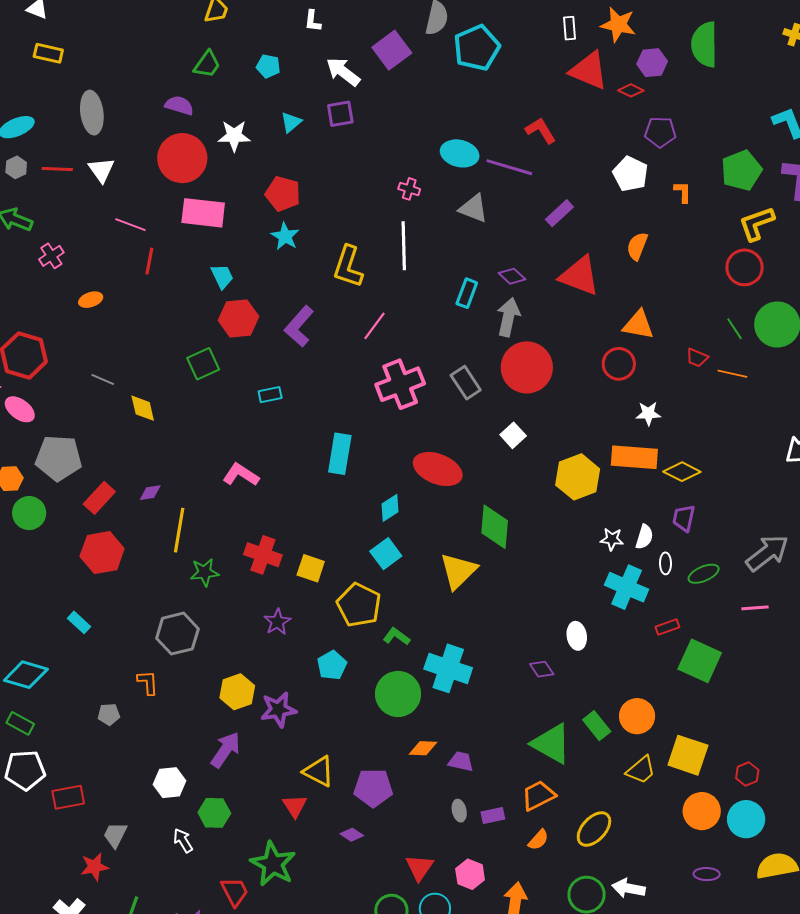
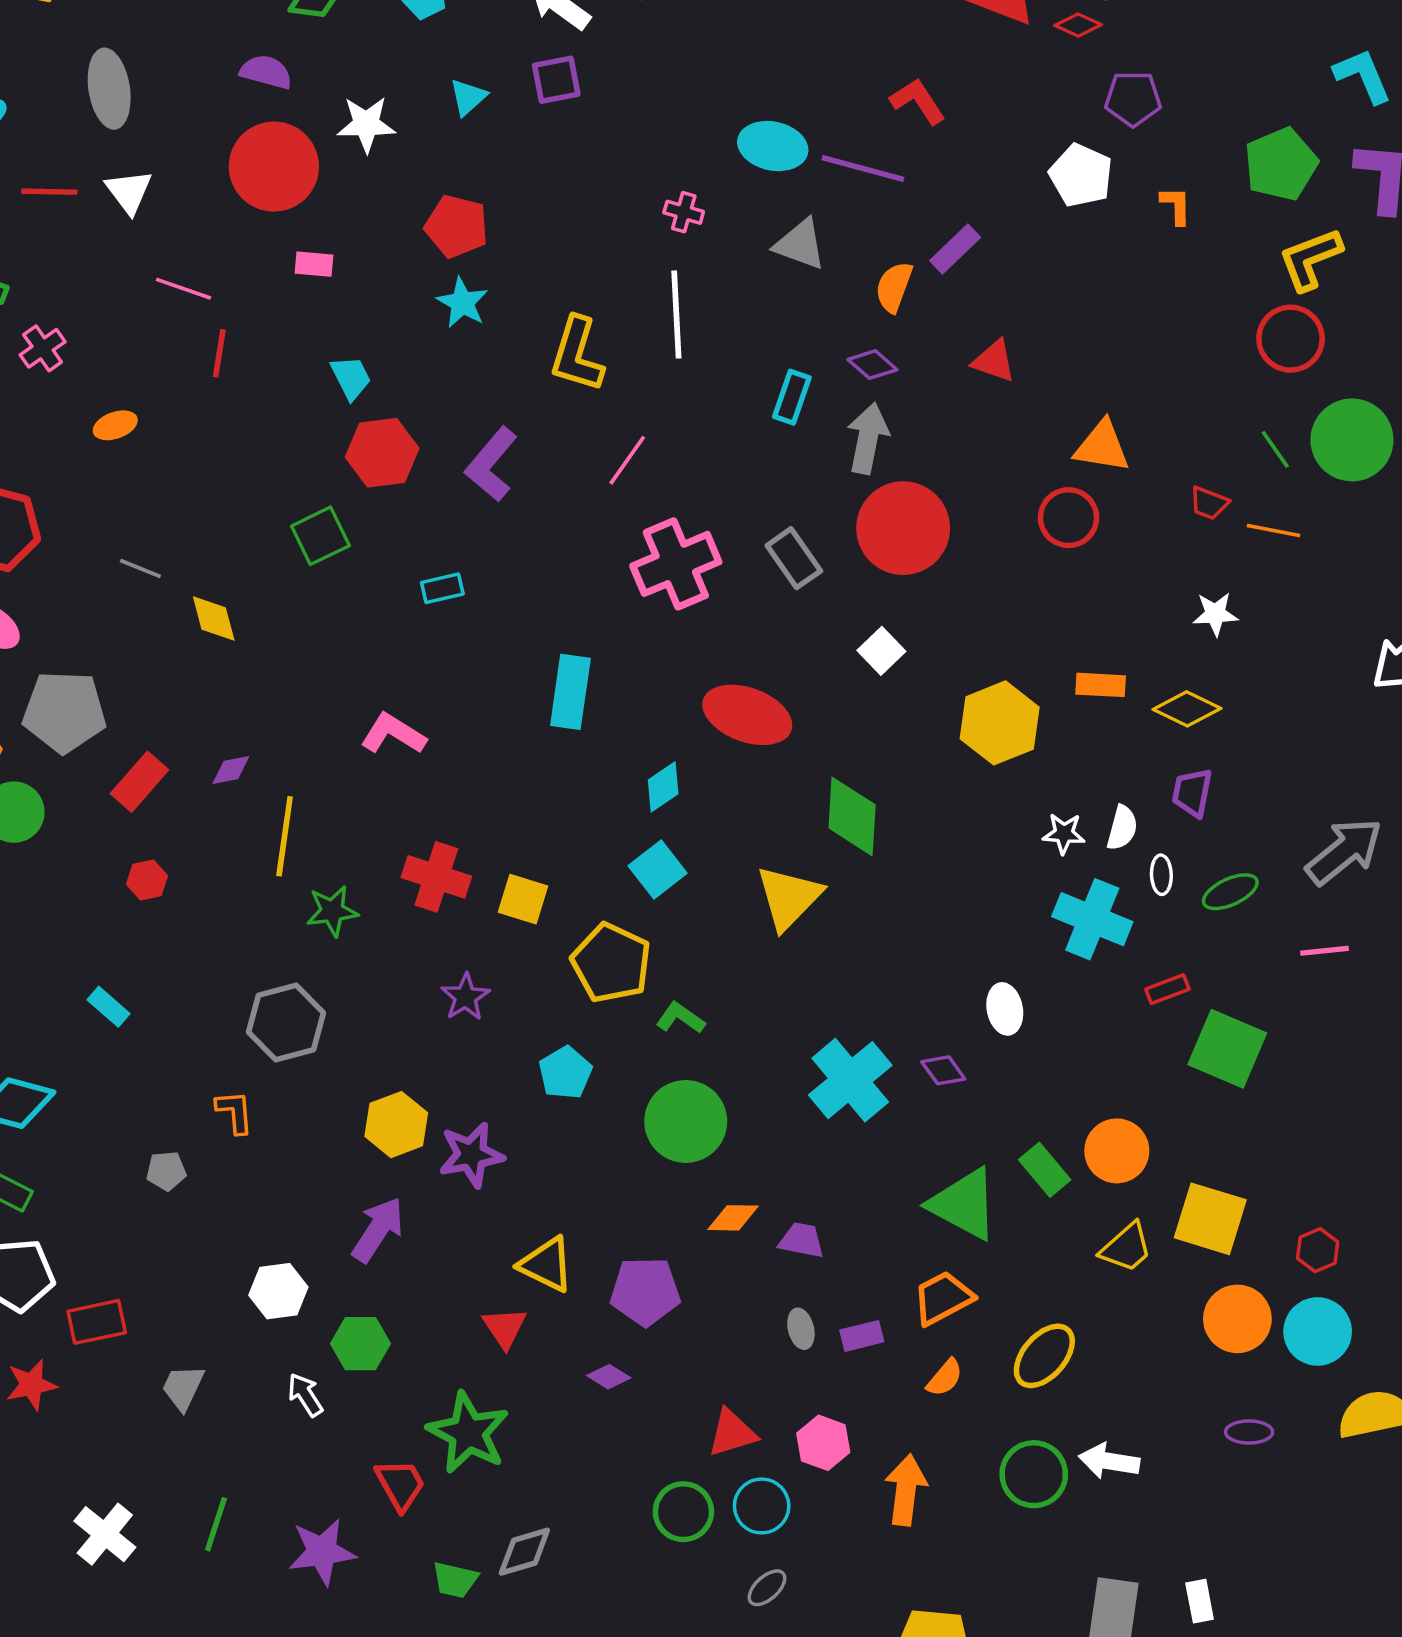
pink rectangle: (203, 213) -> (314, 264), size x0.5
orange semicircle: (637, 246) -> (894, 287), moved
red triangle: (580, 276) -> (994, 361), size x0.6
white star: (648, 413) -> (1215, 614), moved
orange rectangle: (634, 457) -> (1101, 685), size x0.6
red hexagon: (102, 553) -> (147, 880), size x0.5
cyan cross: (448, 668) -> (850, 1080), moved, turned 33
red star: (94, 867) -> (31, 1385), moved
red triangle: (419, 868) -> (732, 1433), turned 40

